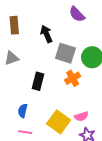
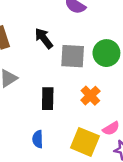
orange cross: (73, 78) -> (90, 96), moved

